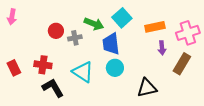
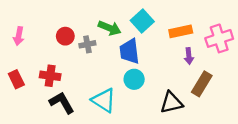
pink arrow: (12, 17) -> (19, 36), moved
brown rectangle: (182, 64) -> (202, 84), moved
cyan triangle: (83, 72) -> (104, 100), moved

